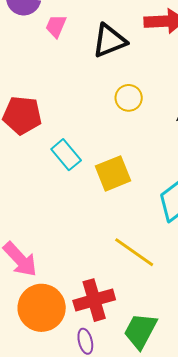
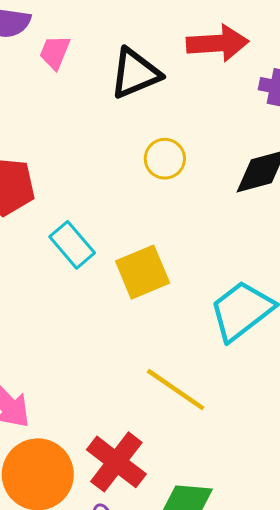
red cross: (94, 300) -> (116, 462), turned -36

